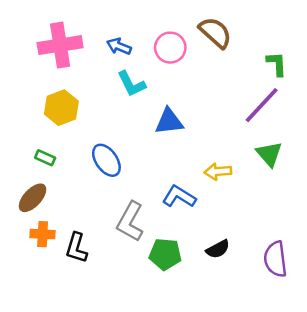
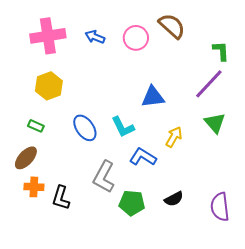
cyan L-shape: (131, 84) -> (123, 127), moved
blue triangle: (169, 121) -> (153, 97), moved
yellow arrow: (218, 172) -> (174, 137), turned 125

